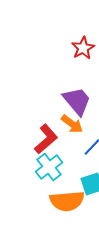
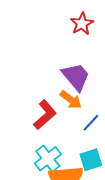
cyan cross: (49, 167) -> (48, 159), moved

